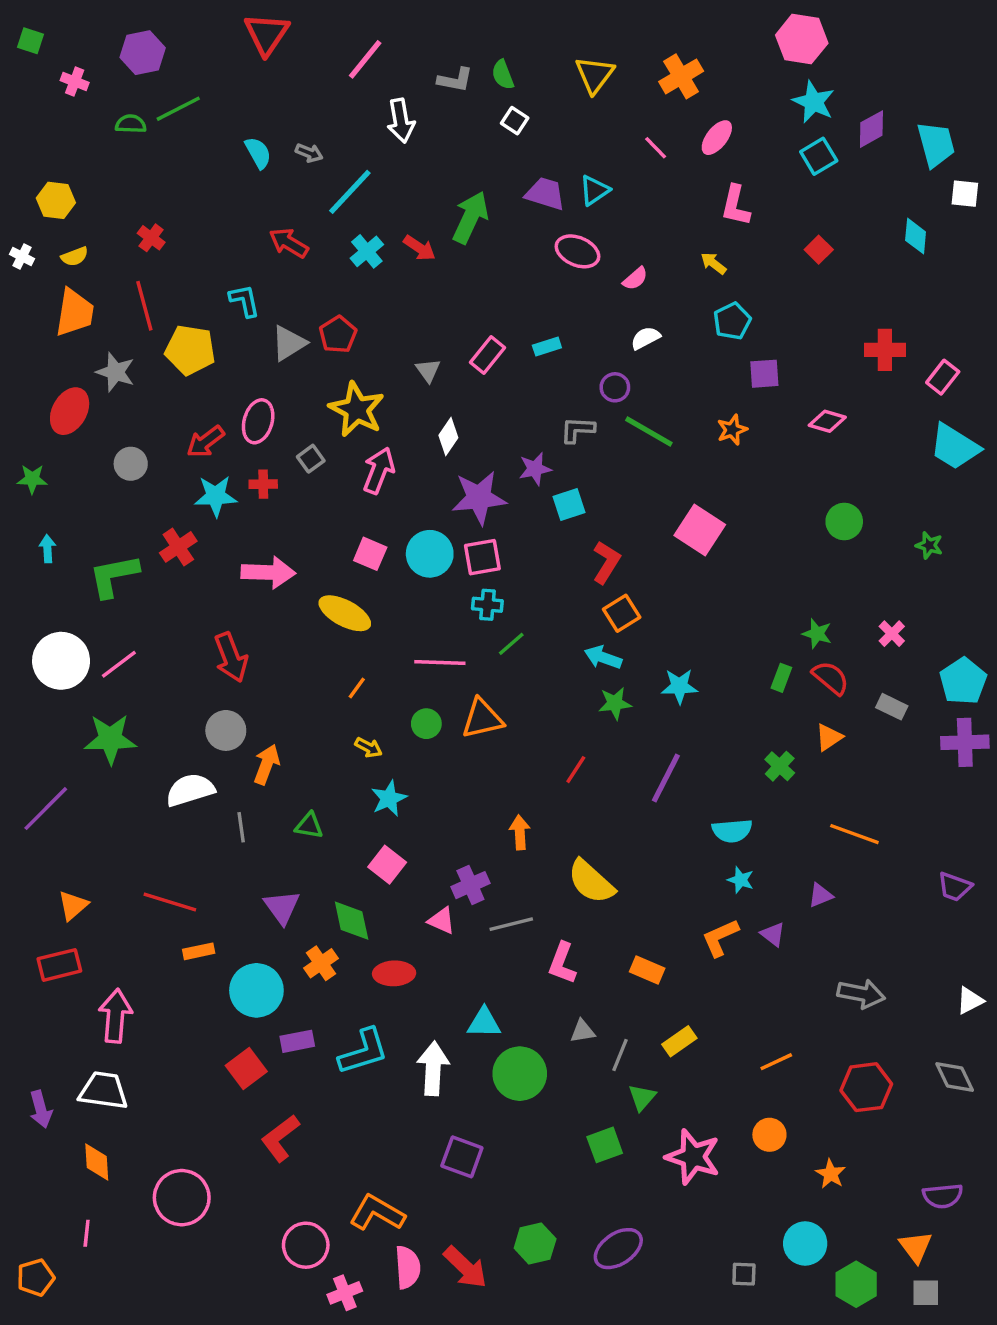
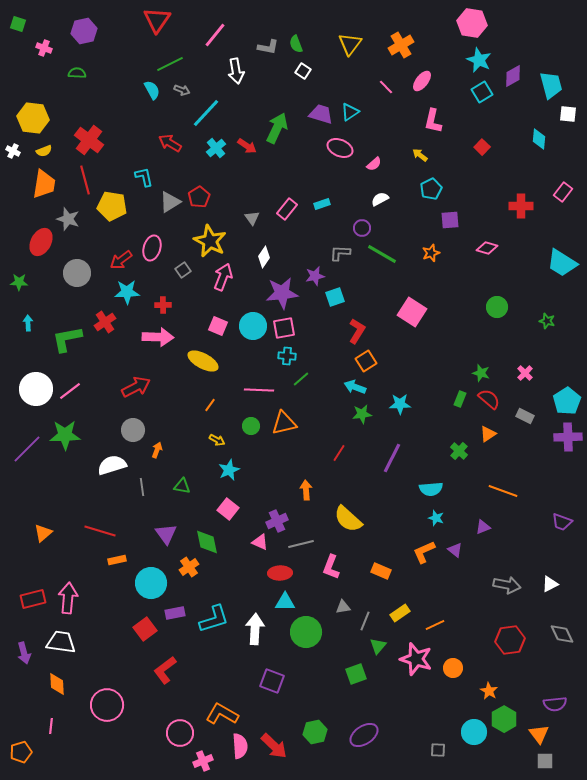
green line: (178, 109) -> (170, 64), moved
yellow hexagon: (56, 200) -> (33, 118), size x1.4
red cross: (151, 238) -> (89, 140), size x1.8
pink rectangle: (943, 377) -> (563, 192), moved
gray circle: (131, 464) -> (77, 273), size x1.4
red cross: (263, 484) -> (163, 305), moved
red arrow: (231, 657) -> (136, 387), turned -96
orange arrow: (267, 764) -> (157, 450), size x0.7
purple line: (46, 809) -> (27, 449), moved
red rectangle: (59, 965) -> (33, 599), moved
red ellipse: (394, 973) -> (280, 573), moved
white triangle: (970, 1001) -> (550, 584), moved
orange line: (776, 1062) -> (435, 625), moved
pink star: (693, 1157) -> (416, 659), moved
green hexagon: (856, 1284) -> (504, 719), moved

